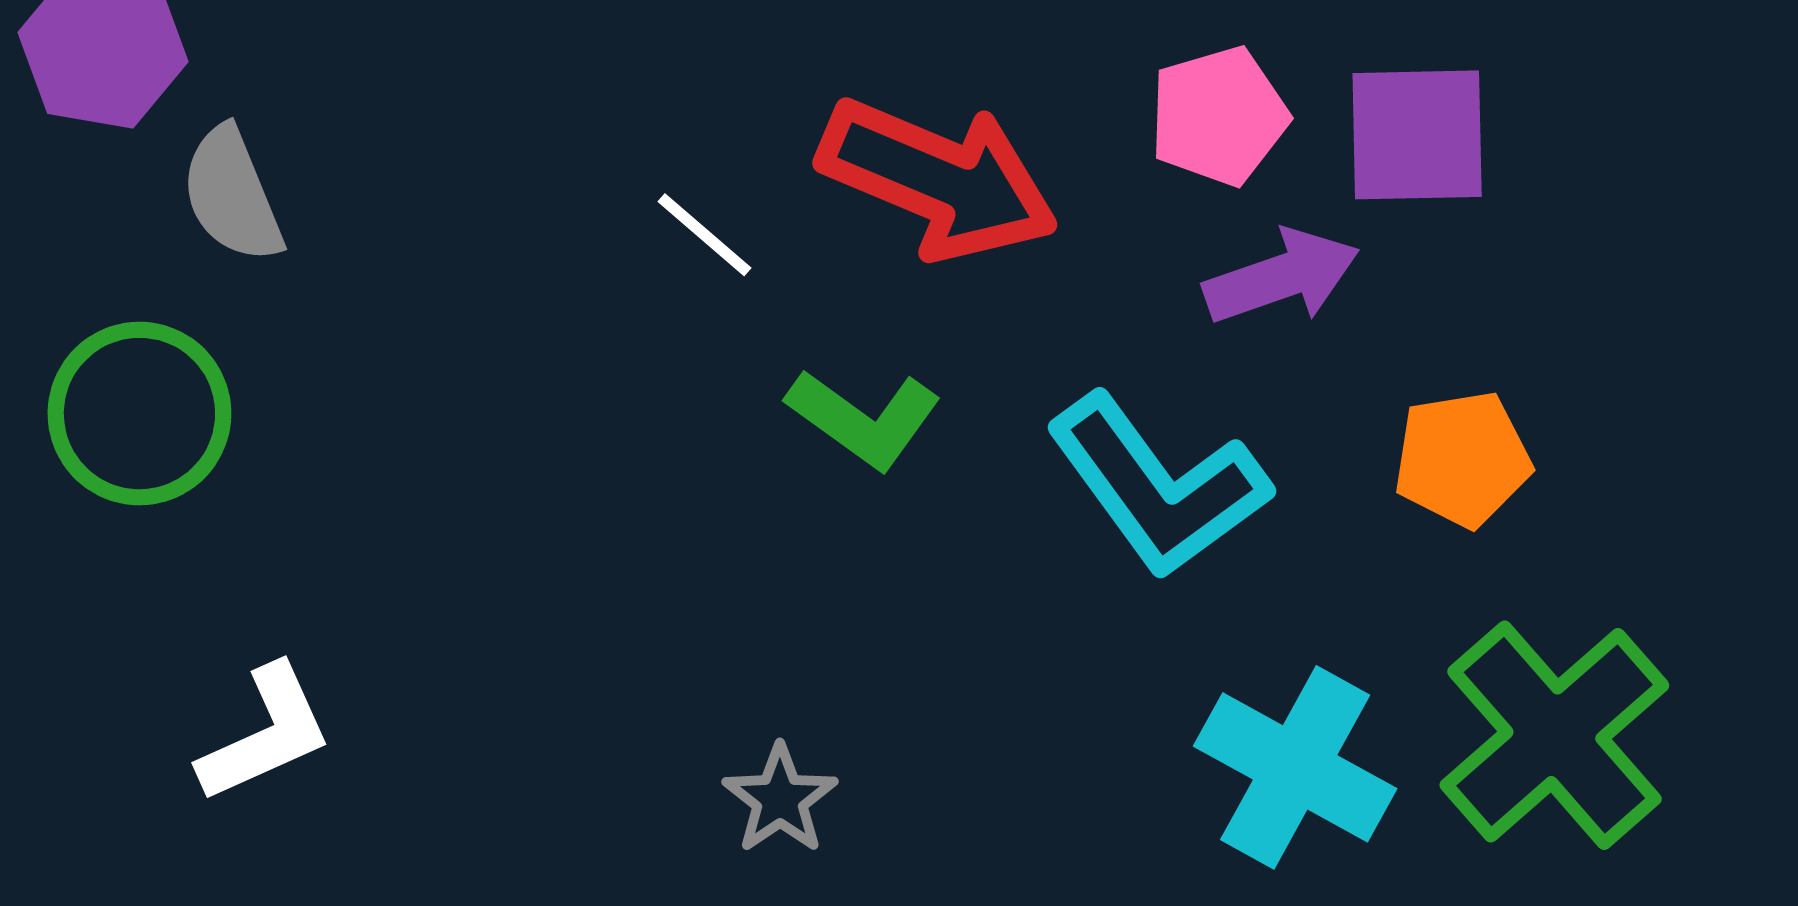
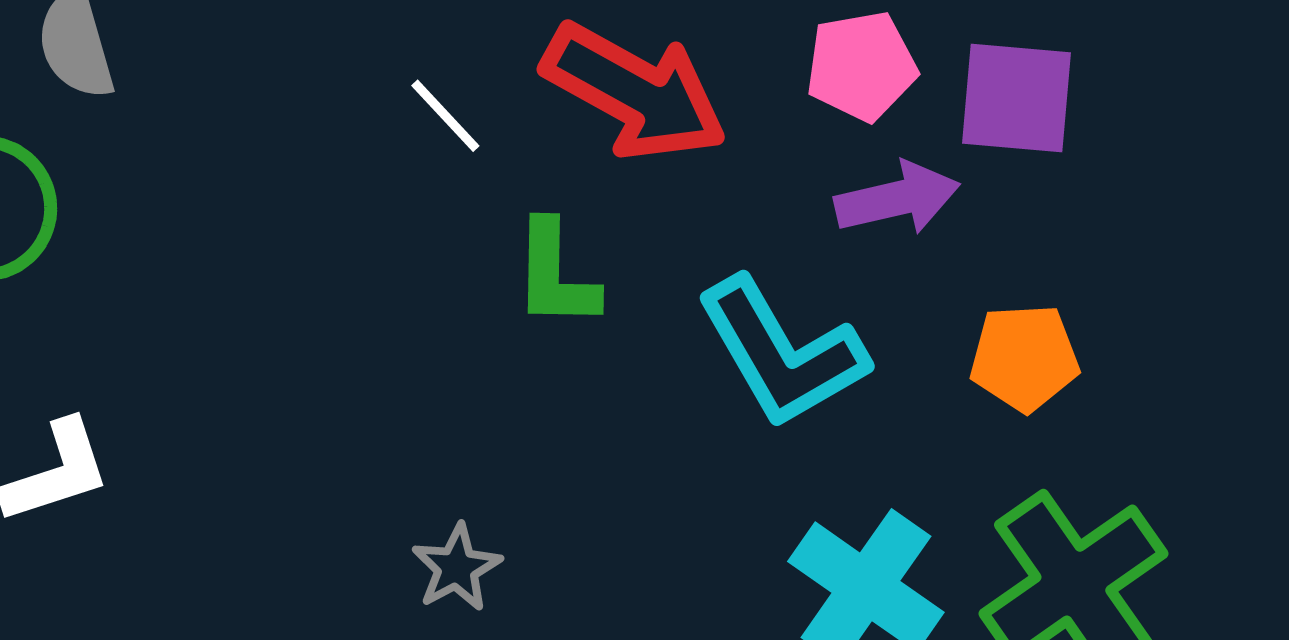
green L-shape: (864, 419) -> (555, 275), turned 49

